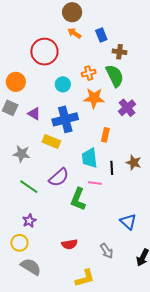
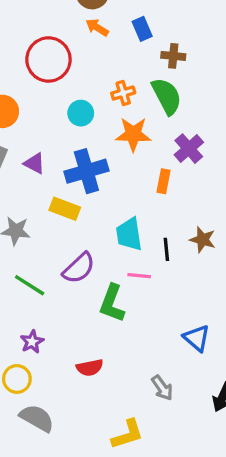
orange rectangle: (105, 135) -> (164, 181), moved
red semicircle: (70, 244) -> (90, 368), moved

